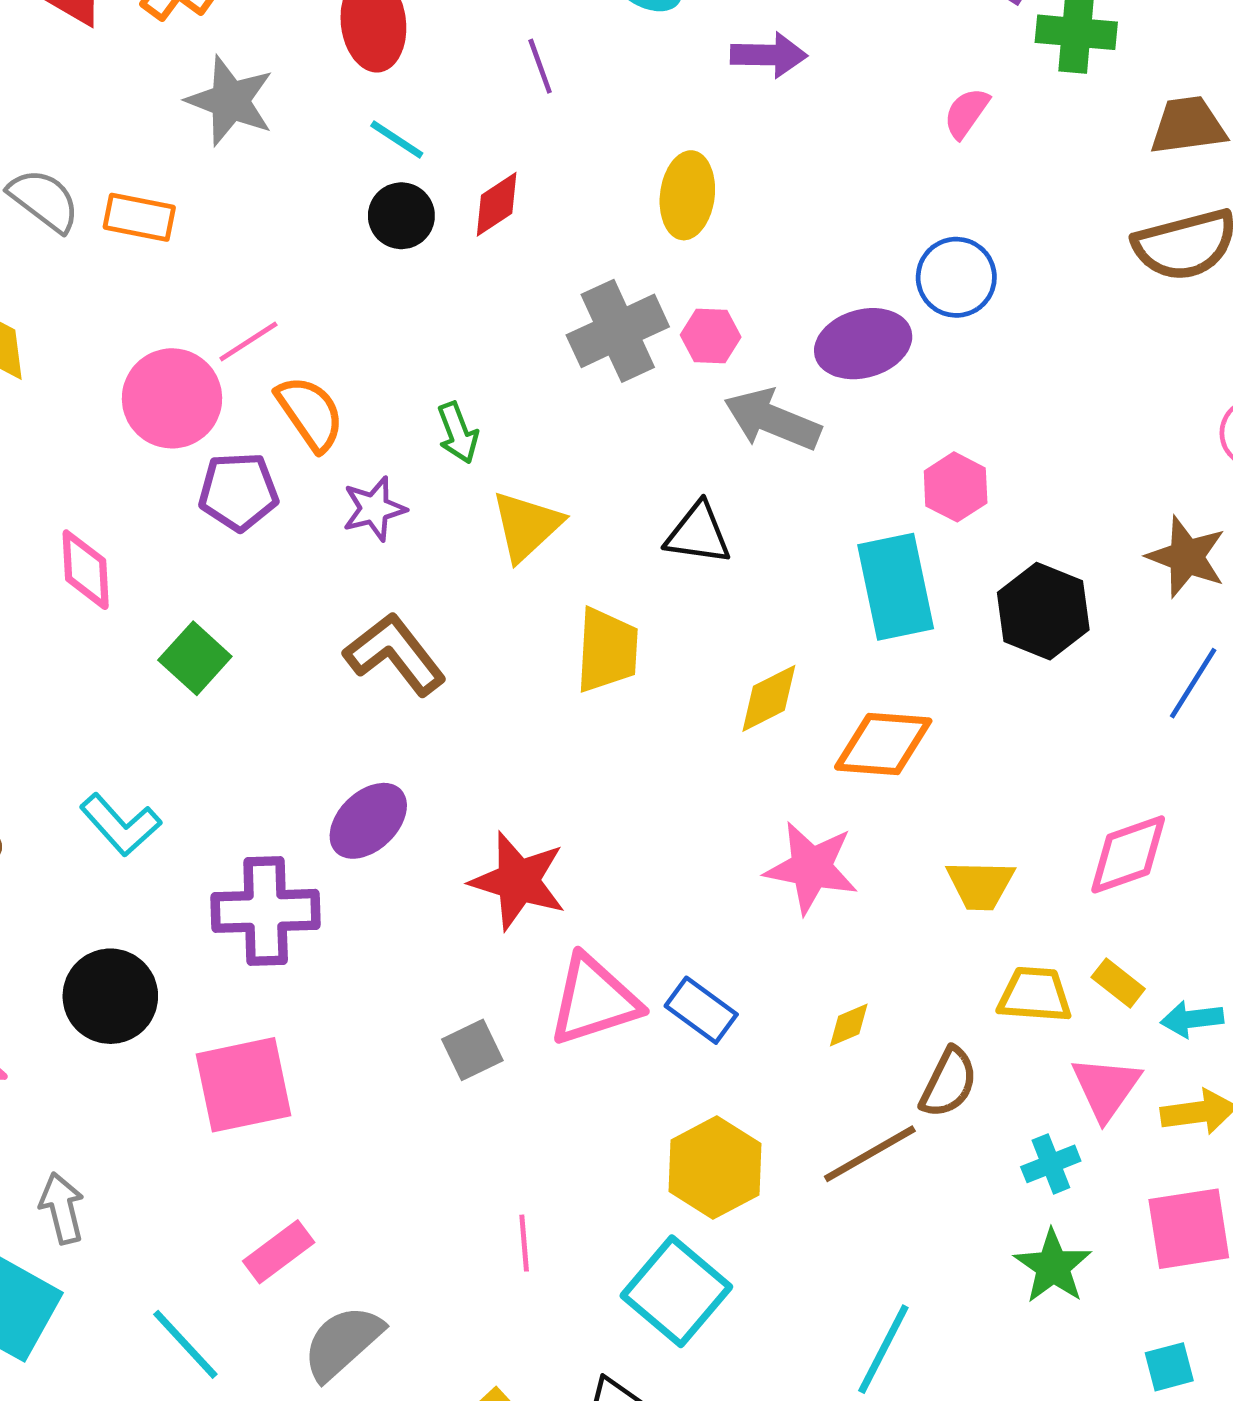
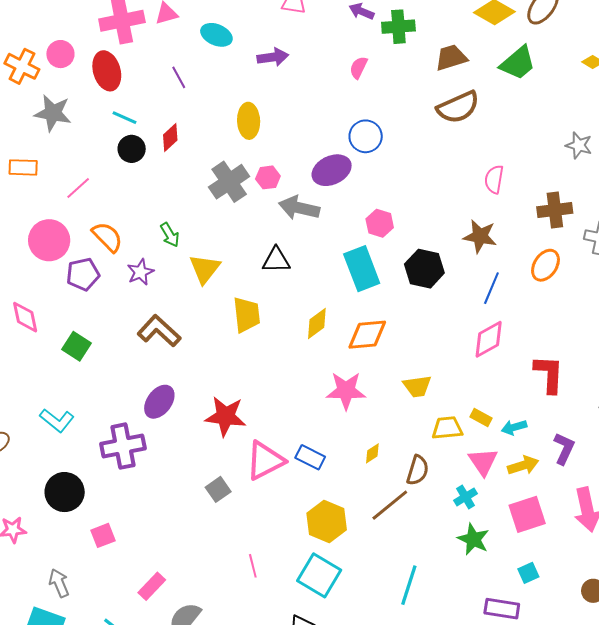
pink line: (248, 342) -> (78, 188), moved
pink diamond: (1128, 854) -> (489, 339), moved
pink square: (243, 1085) -> (103, 535), moved, size x0.6

